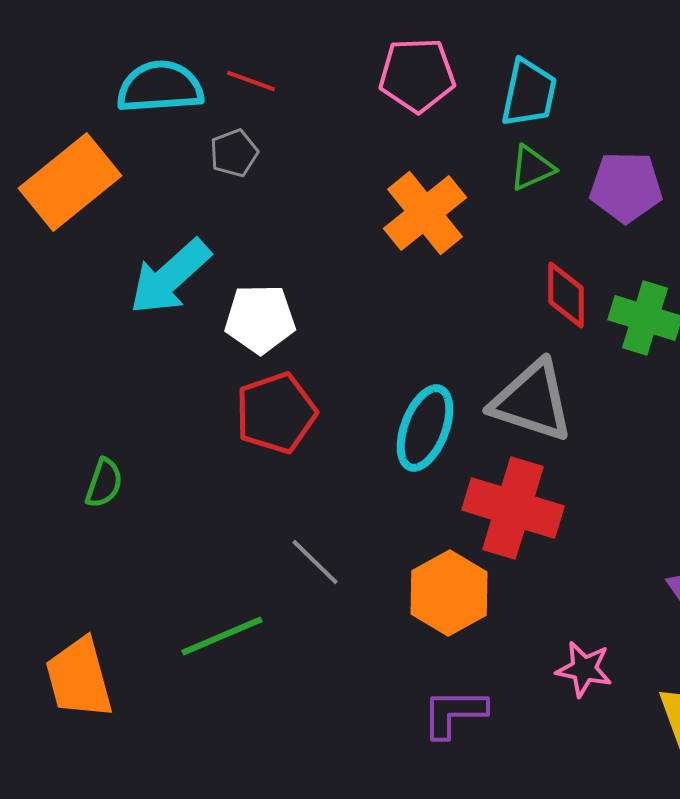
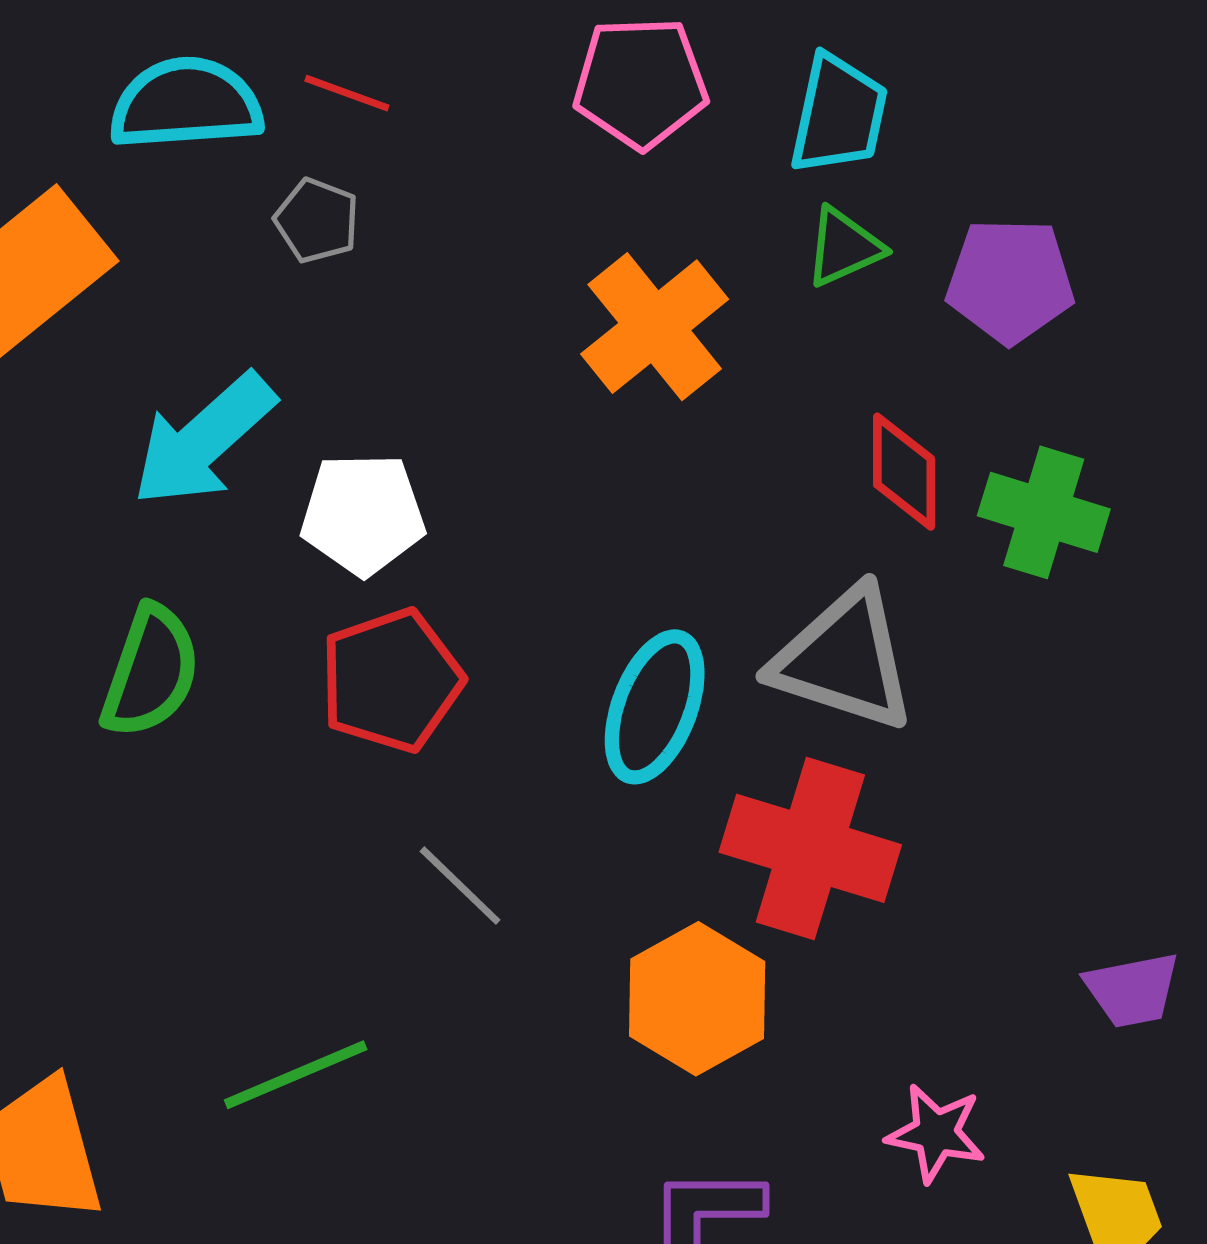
gray pentagon: (234, 153) -> (317, 221), turned -30
green semicircle: (104, 483) -> (151, 672), moved, size x1.5
gray line: (315, 562) -> (460, 886), moved

